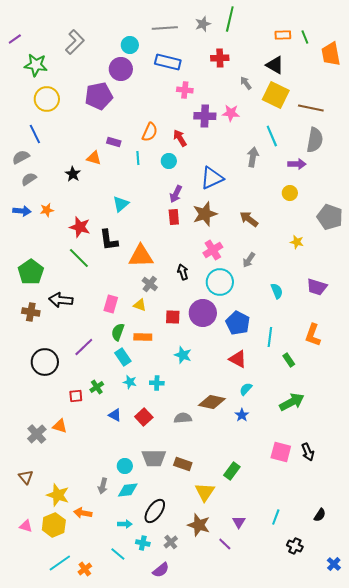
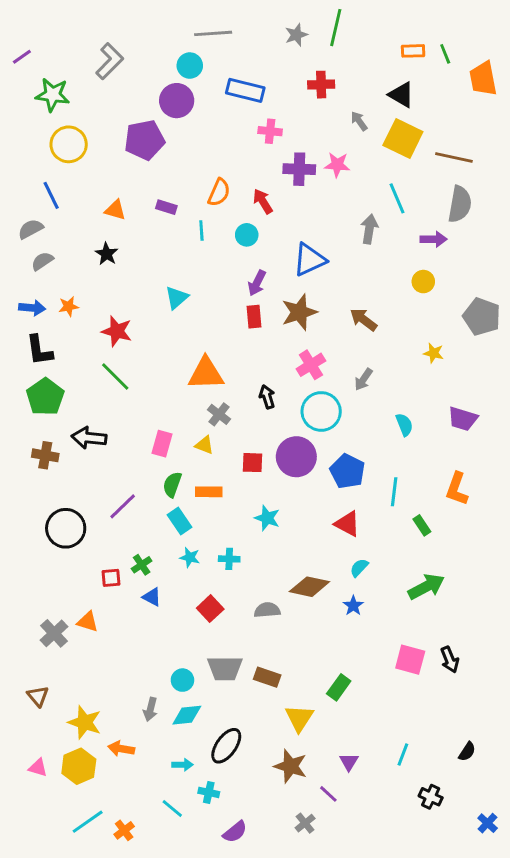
gray line: (165, 28) -> (213, 33), moved
orange triangle: (94, 158) -> (115, 210), moved
black L-shape: (109, 240) -> (39, 350), moved
blue triangle: (115, 415) -> (152, 597), moved
gray cross: (171, 542) -> (305, 823), moved

